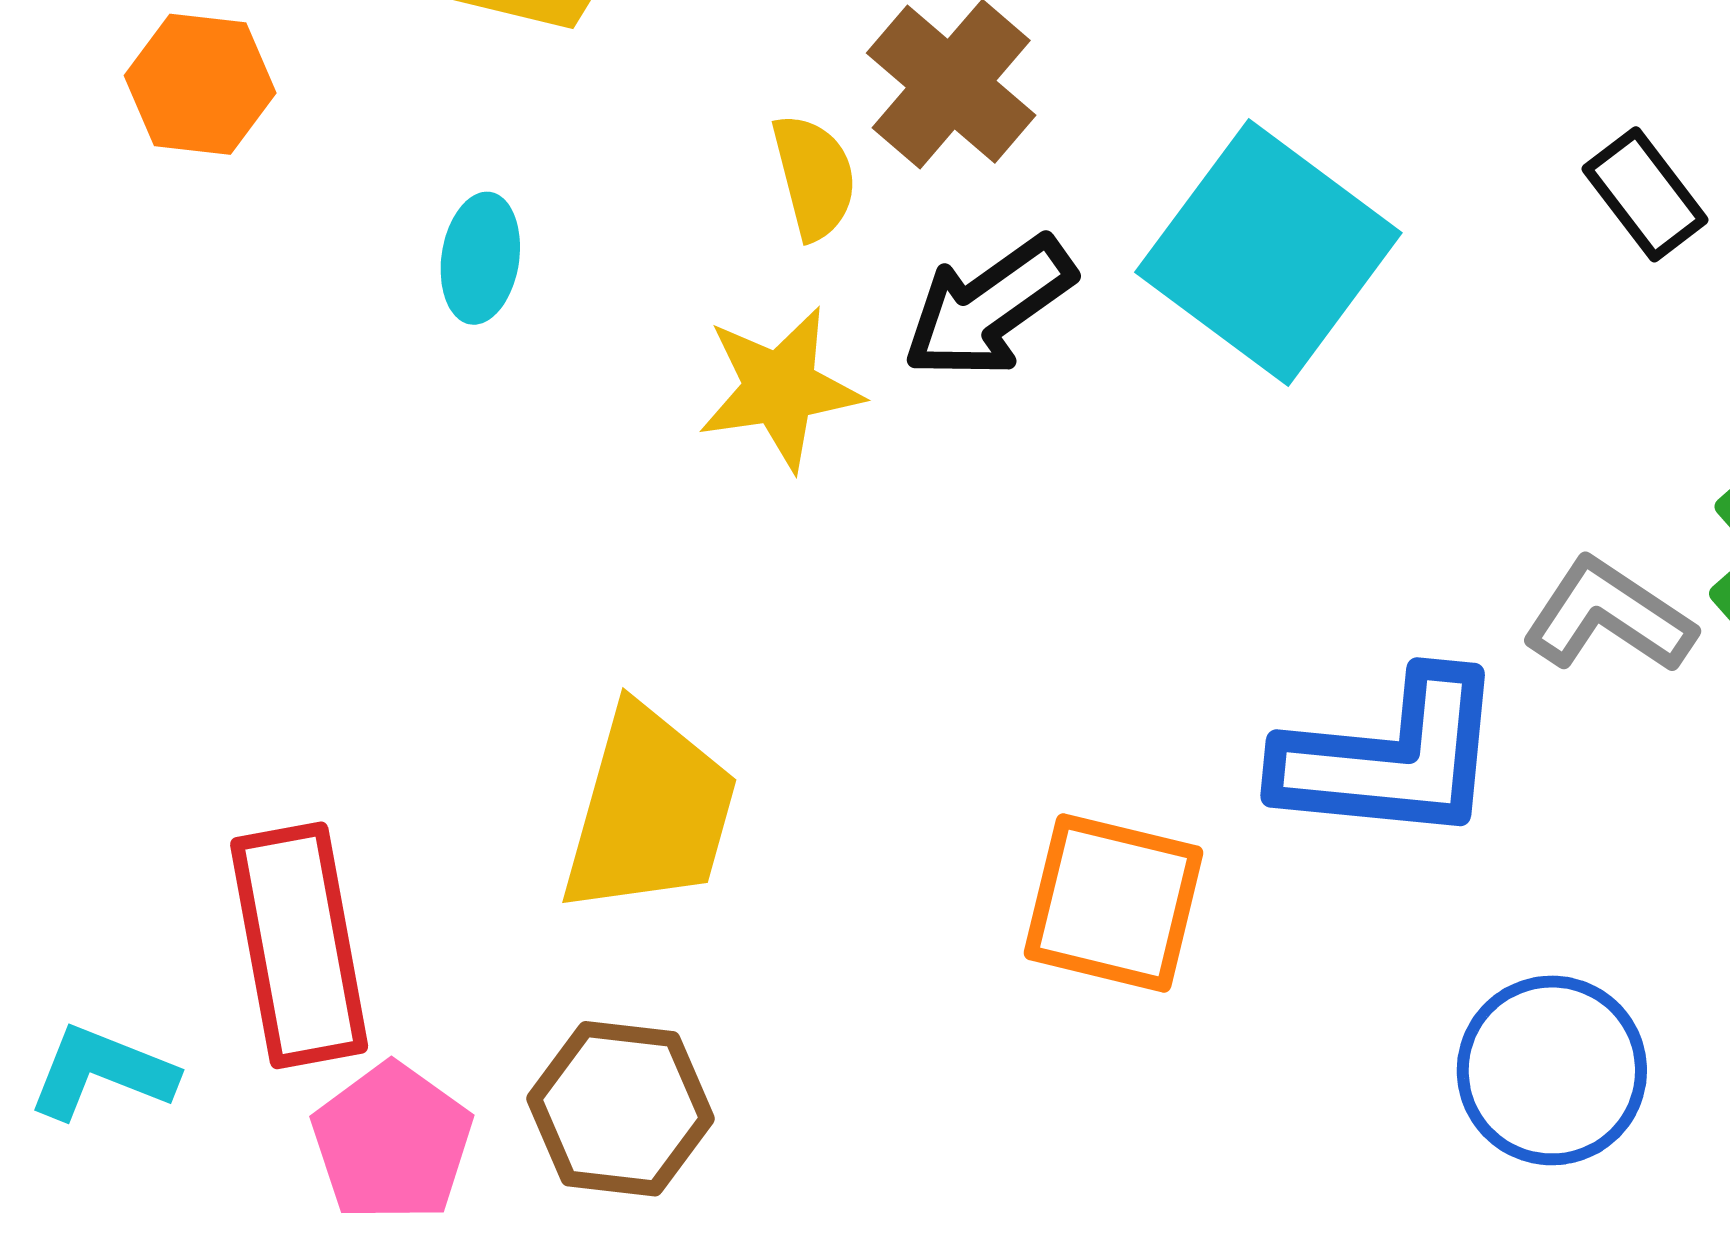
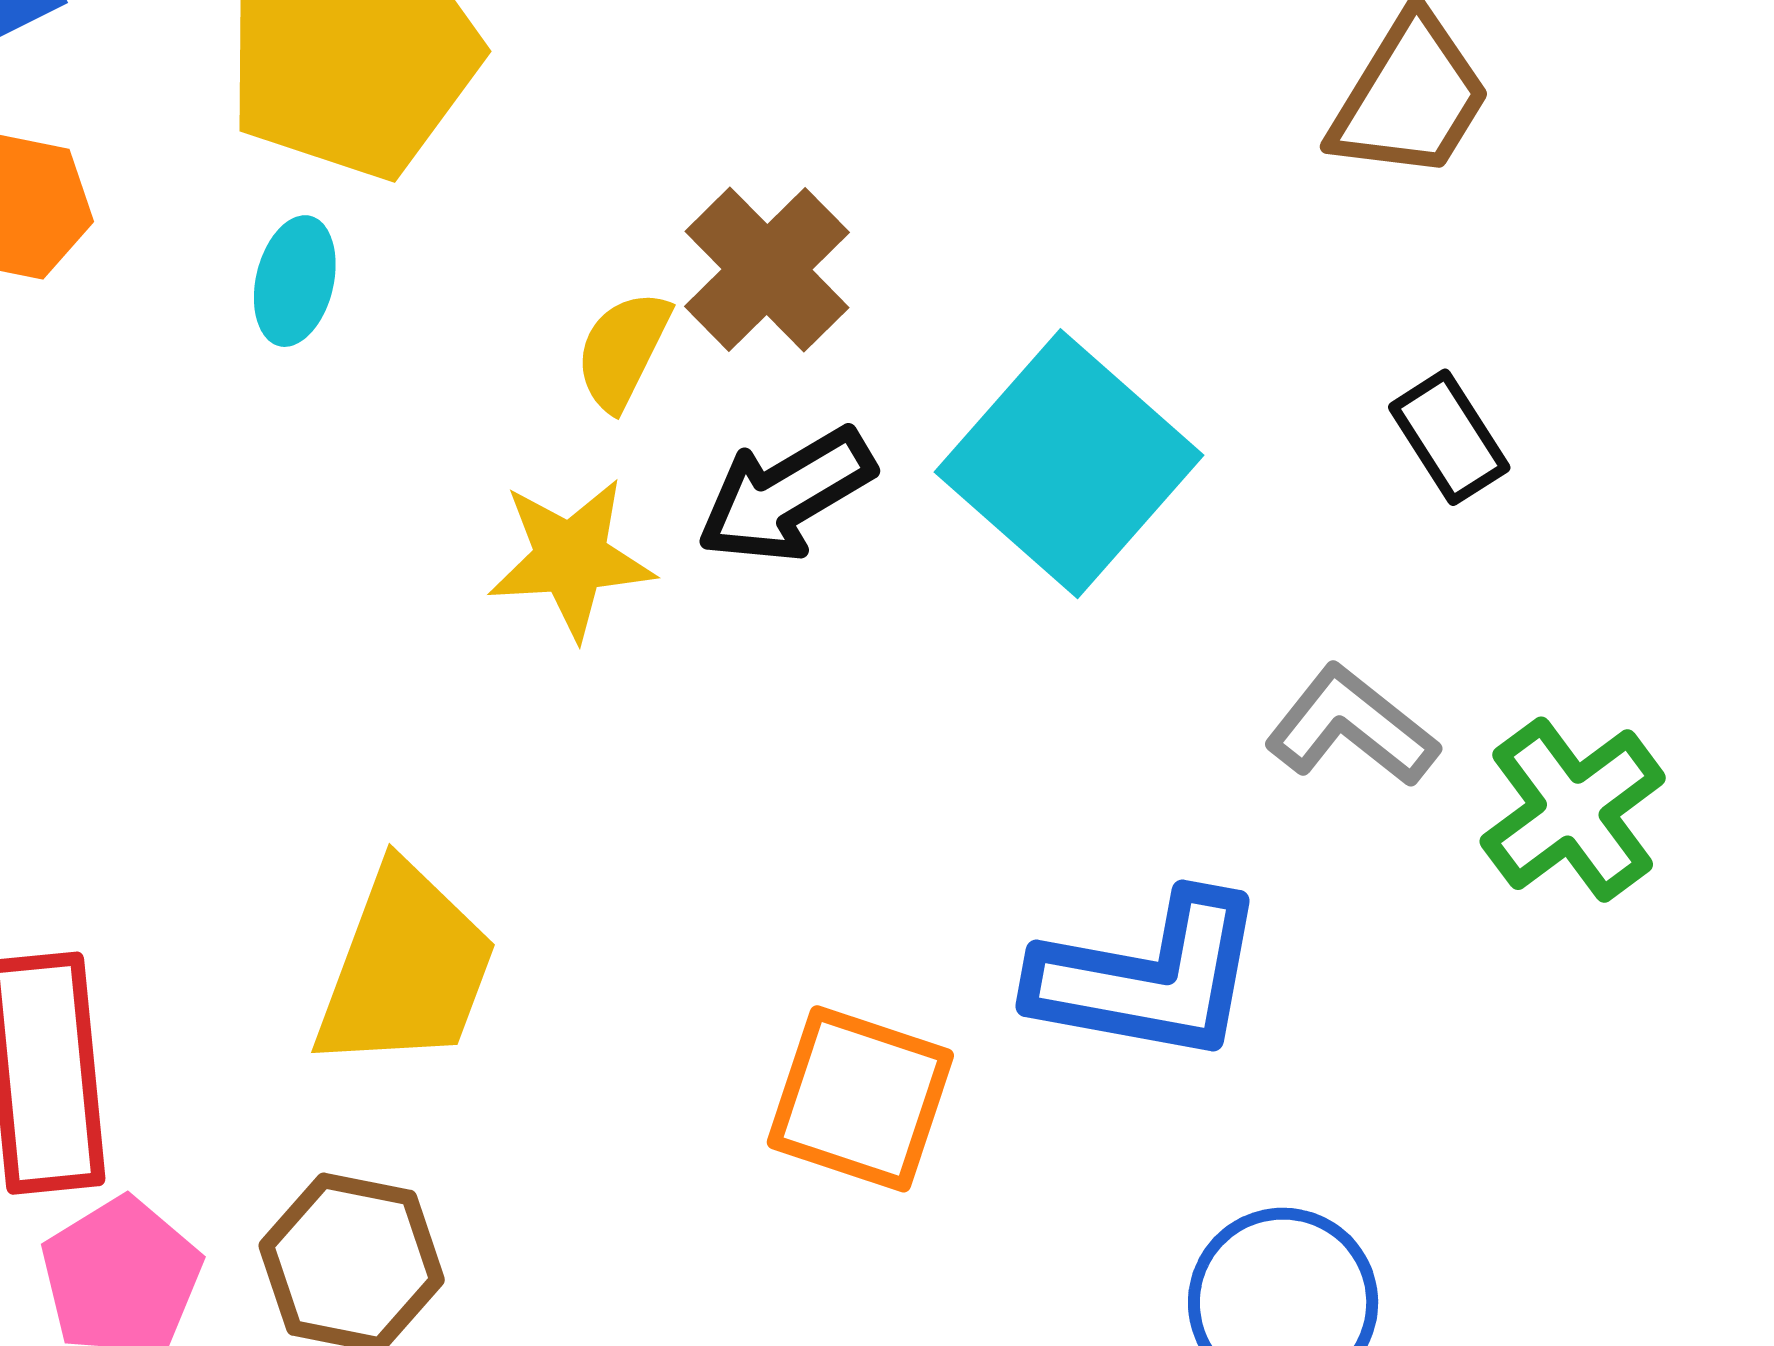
yellow semicircle: (814, 177) -> (623, 350), turned -144
cyan ellipse: (480, 258) -> (295, 281), moved
gray L-shape: (1609, 616) -> (1352, 726), moved

